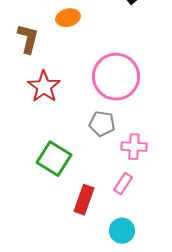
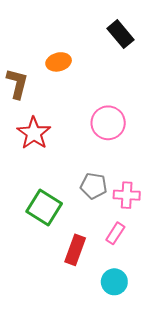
pink circle: (116, 77) -> (108, 123), size x0.7
gray pentagon: (102, 124) -> (94, 186), moved

